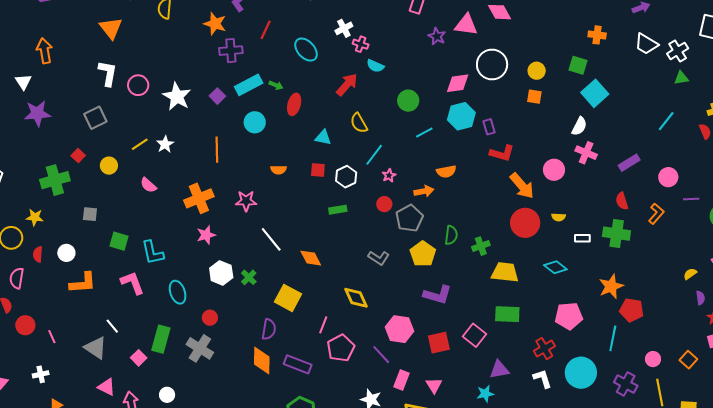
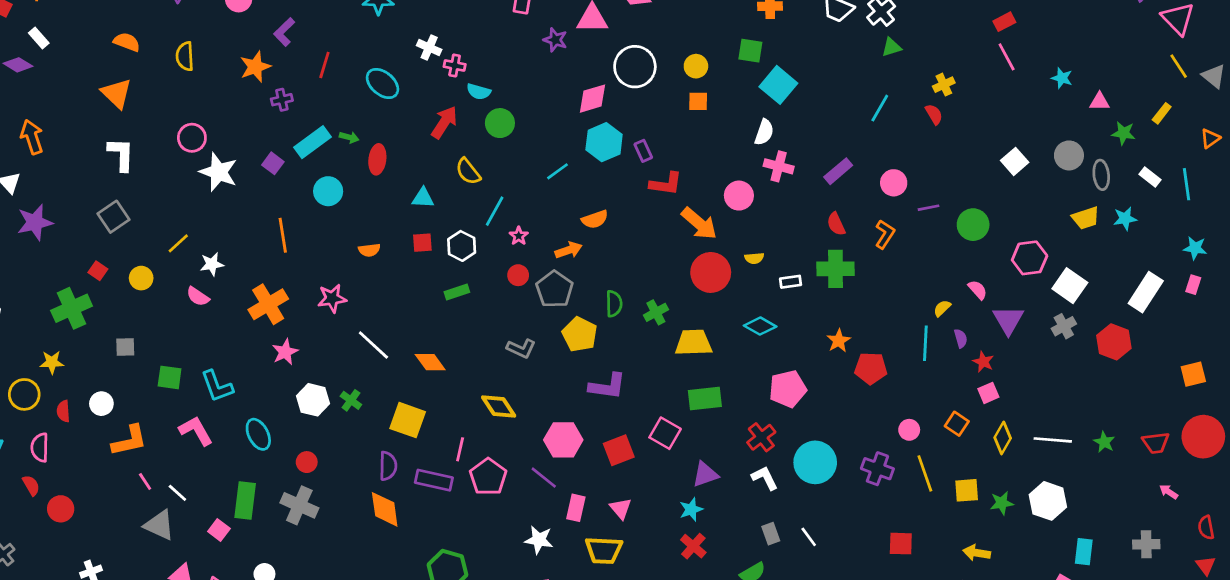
orange star: (215, 24) -> (255, 67), turned -30
white cross: (344, 28) -> (429, 48), turned -30
purple cross: (231, 51) -> (282, 100), size x0.7
pink circle: (138, 85) -> (192, 138), moved
green circle: (408, 101) -> (500, 123), moved
white star: (165, 144) -> (212, 264), moved, turned 30
orange star: (611, 286) -> (839, 341), size x0.7
pink line: (52, 337) -> (145, 482), moved
cyan line: (613, 338) -> (925, 343), moved
purple rectangle: (298, 364) -> (434, 480), moved

